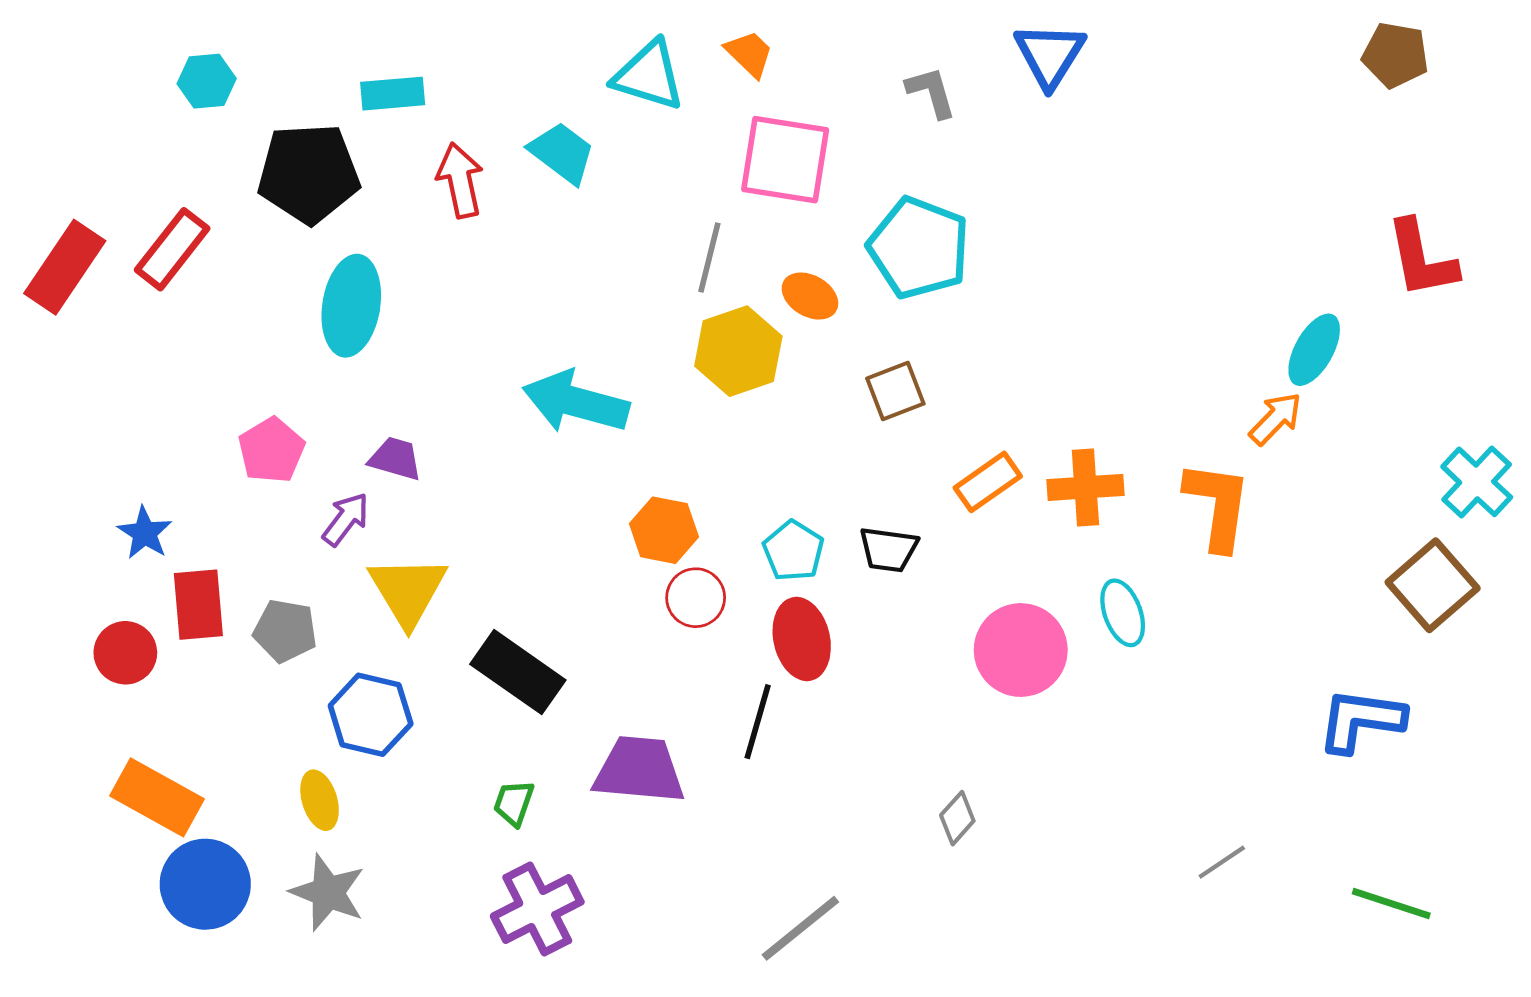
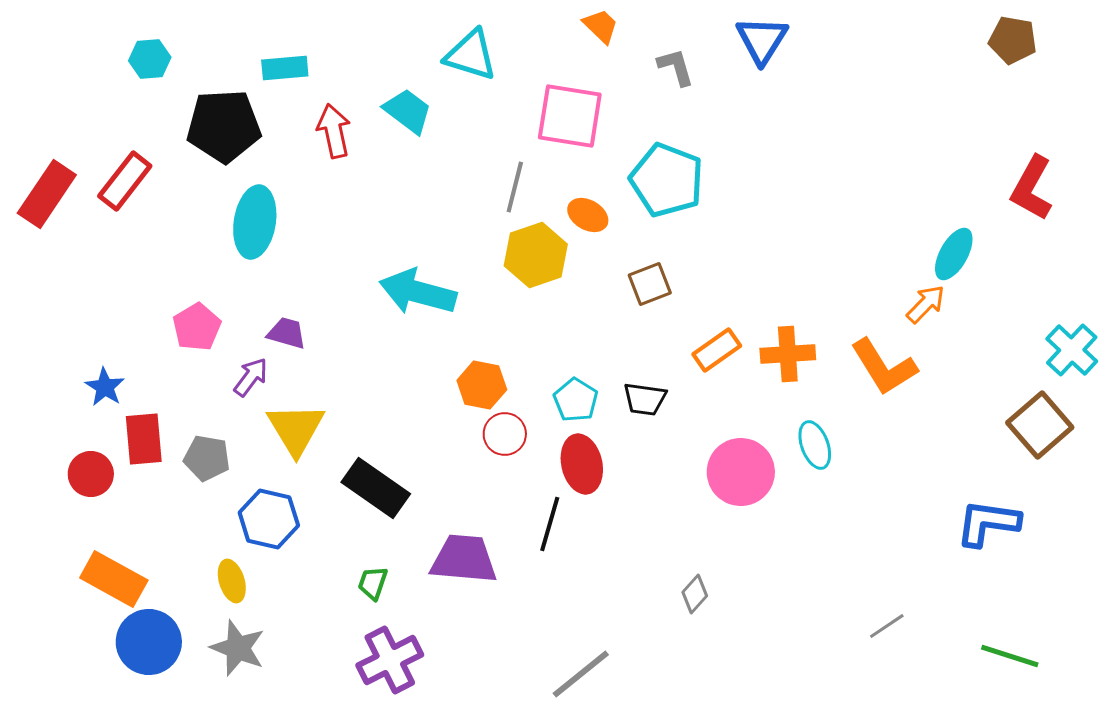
orange trapezoid: (749, 54) -> (601, 26), moved
red L-shape: (1422, 259) -> (1032, 188), turned 40
orange L-shape: (1218, 505) -> (884, 367), turned 140

